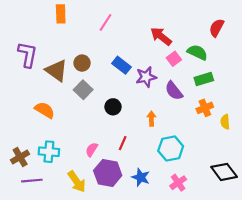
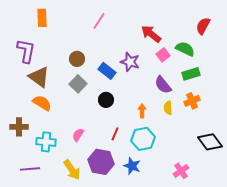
orange rectangle: (61, 14) -> (42, 18), moved
blue rectangle: (122, 65) -> (107, 71), moved
brown triangle: (56, 70) -> (39, 77), moved
purple star: (146, 77) -> (130, 62), moved, turned 30
yellow semicircle: (225, 122) -> (168, 108), moved
cyan hexagon: (171, 148) -> (143, 139), moved
pink semicircle: (92, 150) -> (78, 135), moved
brown cross: (20, 157) -> (19, 127), moved, turned 30
black diamond: (224, 172) -> (210, 142), moved
pink cross: (178, 183) -> (181, 171), moved

